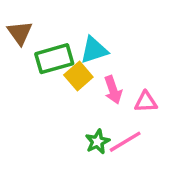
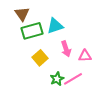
brown triangle: (20, 33) -> (22, 14), moved
yellow square: (78, 76) -> (40, 58), moved

